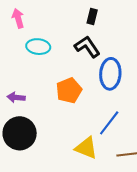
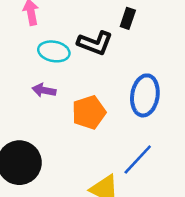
black L-shape: (87, 47) -> (95, 43), moved, turned 140
purple arrow: (16, 97) -> (44, 90), moved

